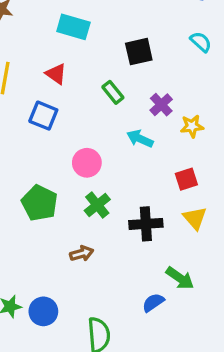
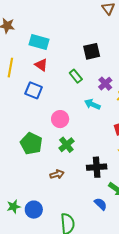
cyan rectangle: (73, 27) -> (39, 42), moved
black cross: (146, 224) -> (97, 167), moved
blue semicircle: (153, 303) -> (101, 204), turned 80

